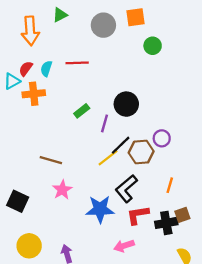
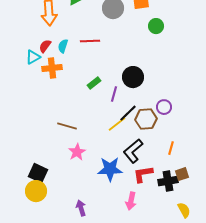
black square: (18, 201) -> (38, 173), moved
yellow circle: (29, 246) -> (36, 191), moved
pink arrow: (124, 246) -> (131, 201), turned -60

